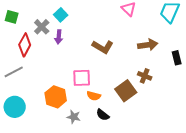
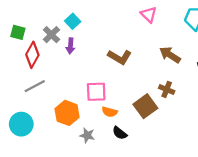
green square: (12, 17) -> (18, 32), moved
brown arrow: (148, 45) -> (170, 55), turned -138
gray line: (14, 72) -> (35, 86), moved

